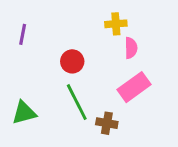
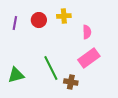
yellow cross: (116, 24) -> (64, 16), moved
red circle: (72, 61) -> (39, 20), moved

